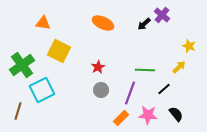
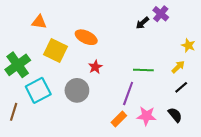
orange ellipse: (103, 23) -> (86, 37), moved
black line: (164, 89) -> (181, 87), moved
gray circle: (101, 90) -> (77, 90), moved, size x1.5

